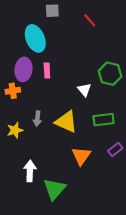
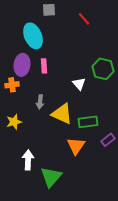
gray arrow: (37, 119) -> (40, 102), moved
green rectangle: (104, 120) -> (88, 122), moved

